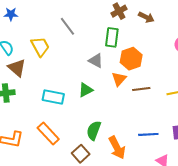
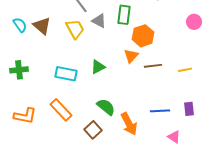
yellow trapezoid: (40, 47) -> (75, 29), moved
gray triangle: (96, 61) -> (99, 21), moved
brown triangle: (17, 68) -> (42, 26), moved
green semicircle: (94, 130) -> (106, 107), turned 108

